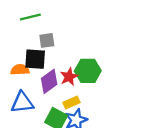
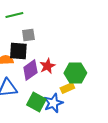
green hexagon: (88, 71) -> (75, 73), moved
yellow rectangle: (71, 102) -> (67, 88), moved

